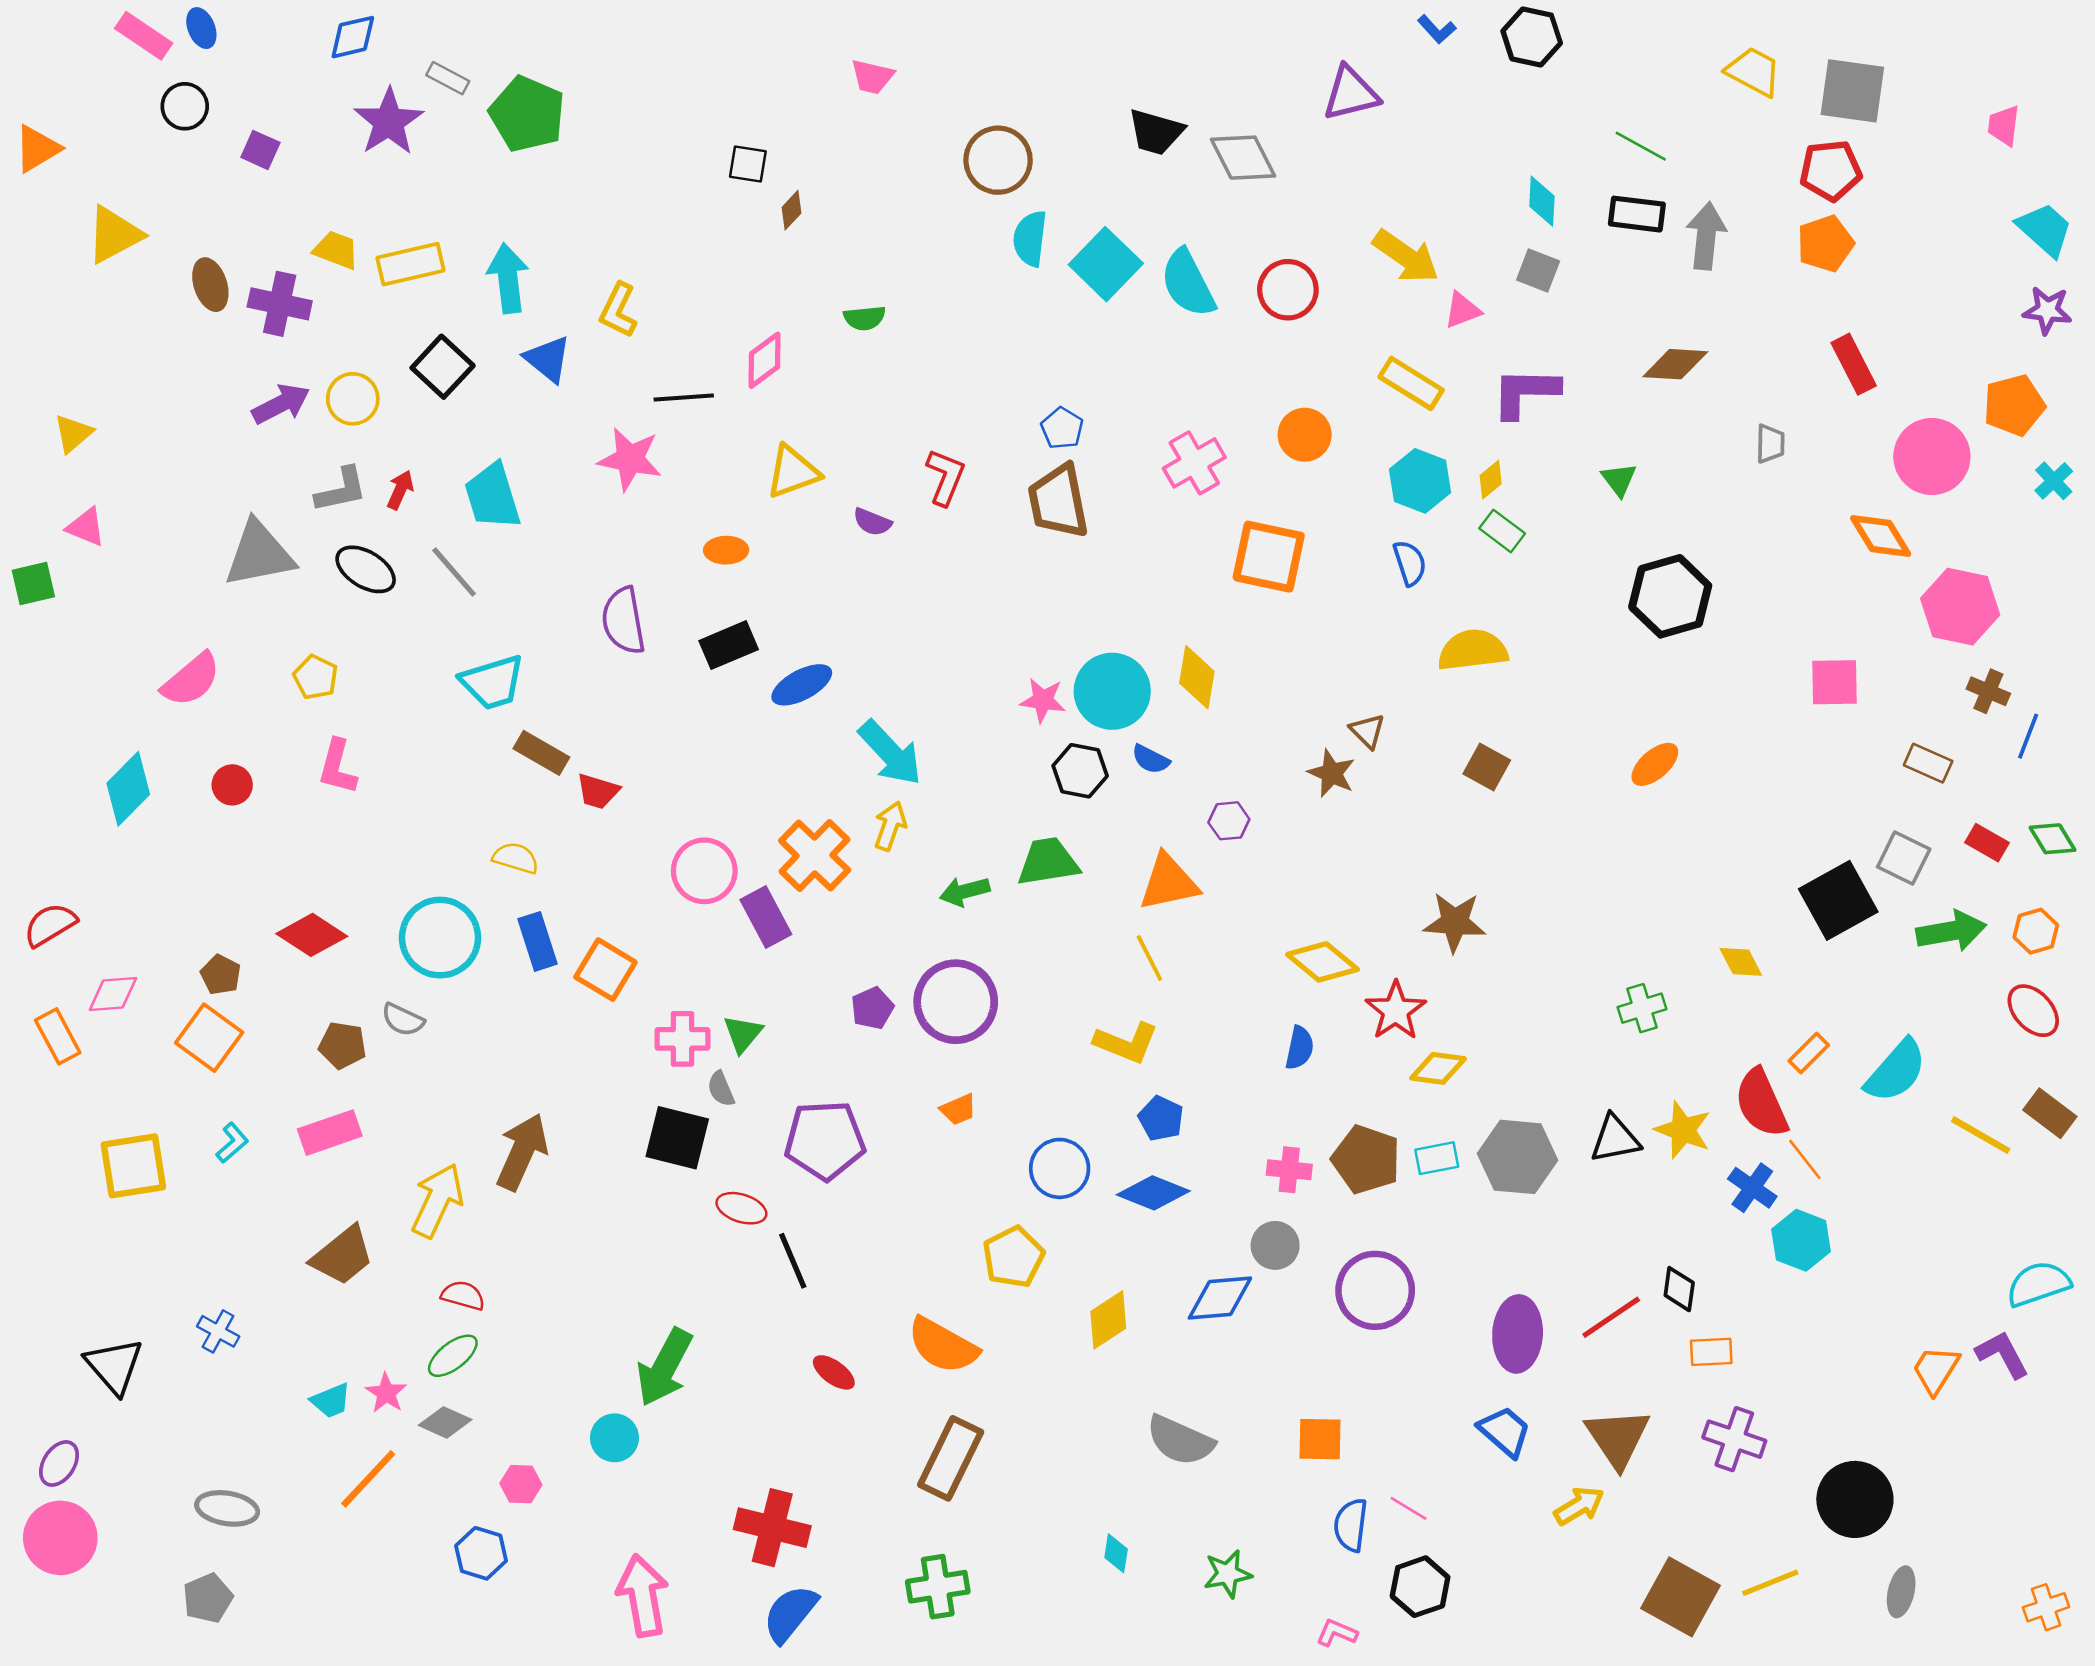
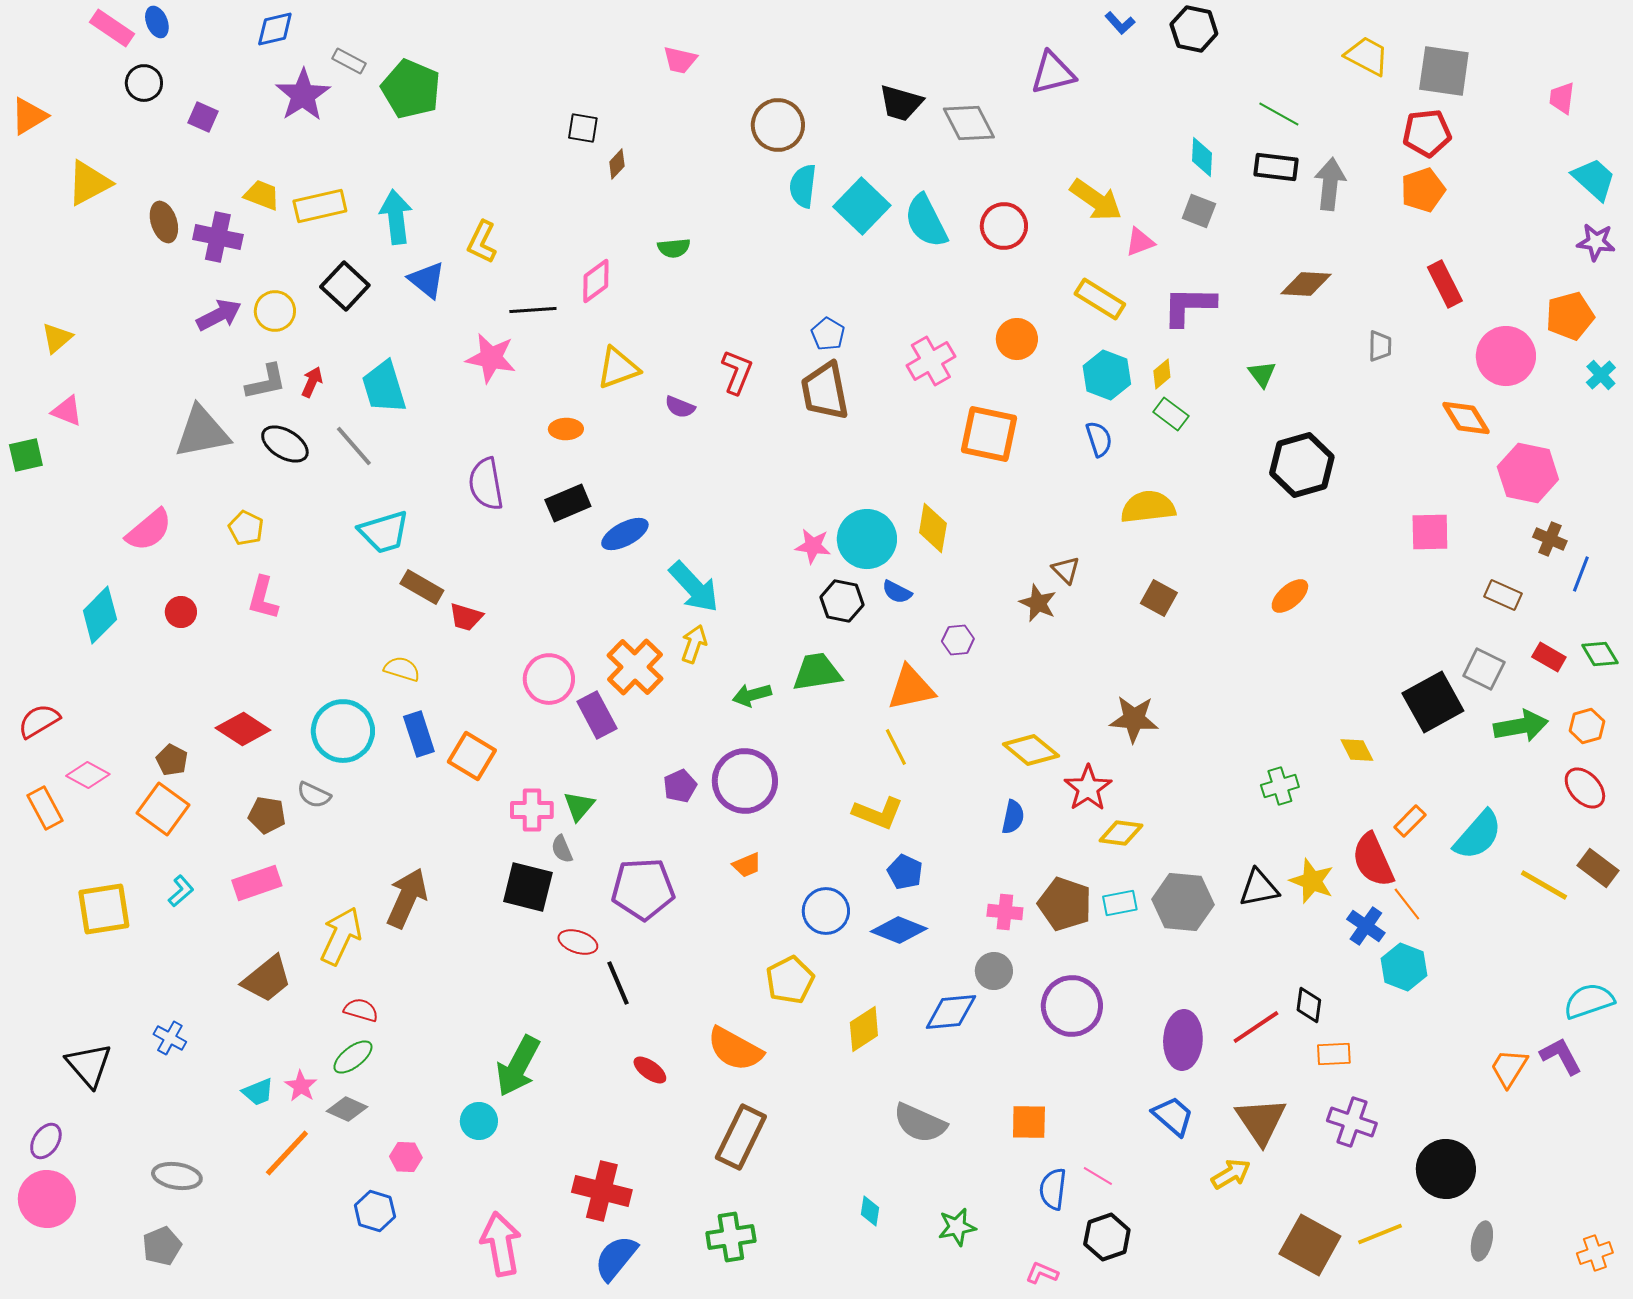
pink diamond: (113, 994) -> (88, 775), turned 33

